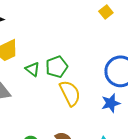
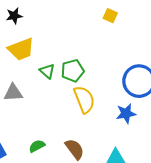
yellow square: (106, 12) -> (110, 16), moved, turned -32

